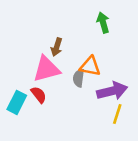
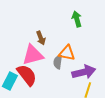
brown arrow: (57, 47) -> (41, 38), turned -40
red semicircle: (39, 95) -> (27, 75), size x1.6

